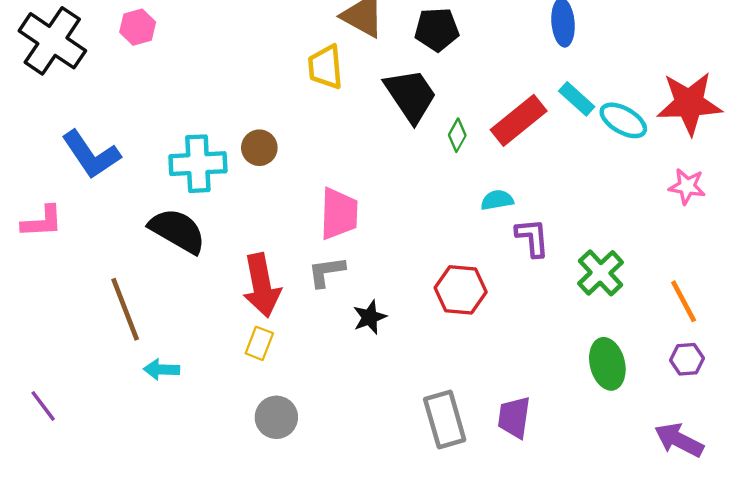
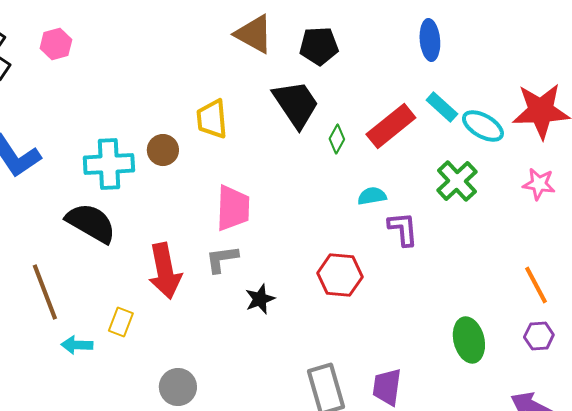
yellow trapezoid: (325, 67) -> (212, 119), moved
green cross: (601, 273) -> (457, 181), moved
yellow rectangle: (259, 343) -> (121, 322), moved

